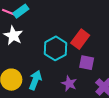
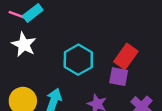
red rectangle: (80, 39) -> (126, 56), moved

